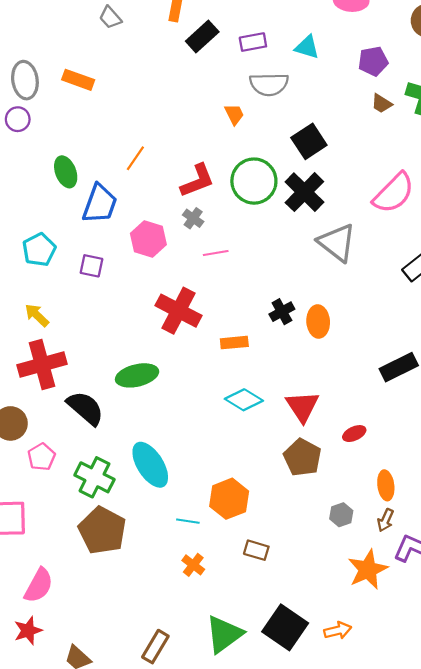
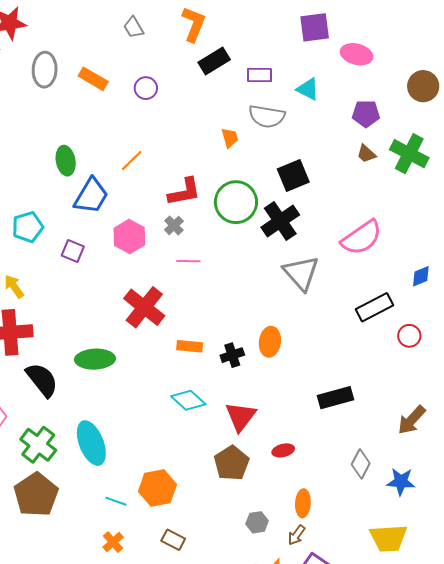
purple circle: (18, 119) -> (146, 88), moved
black cross: (282, 312) -> (232, 355), moved

